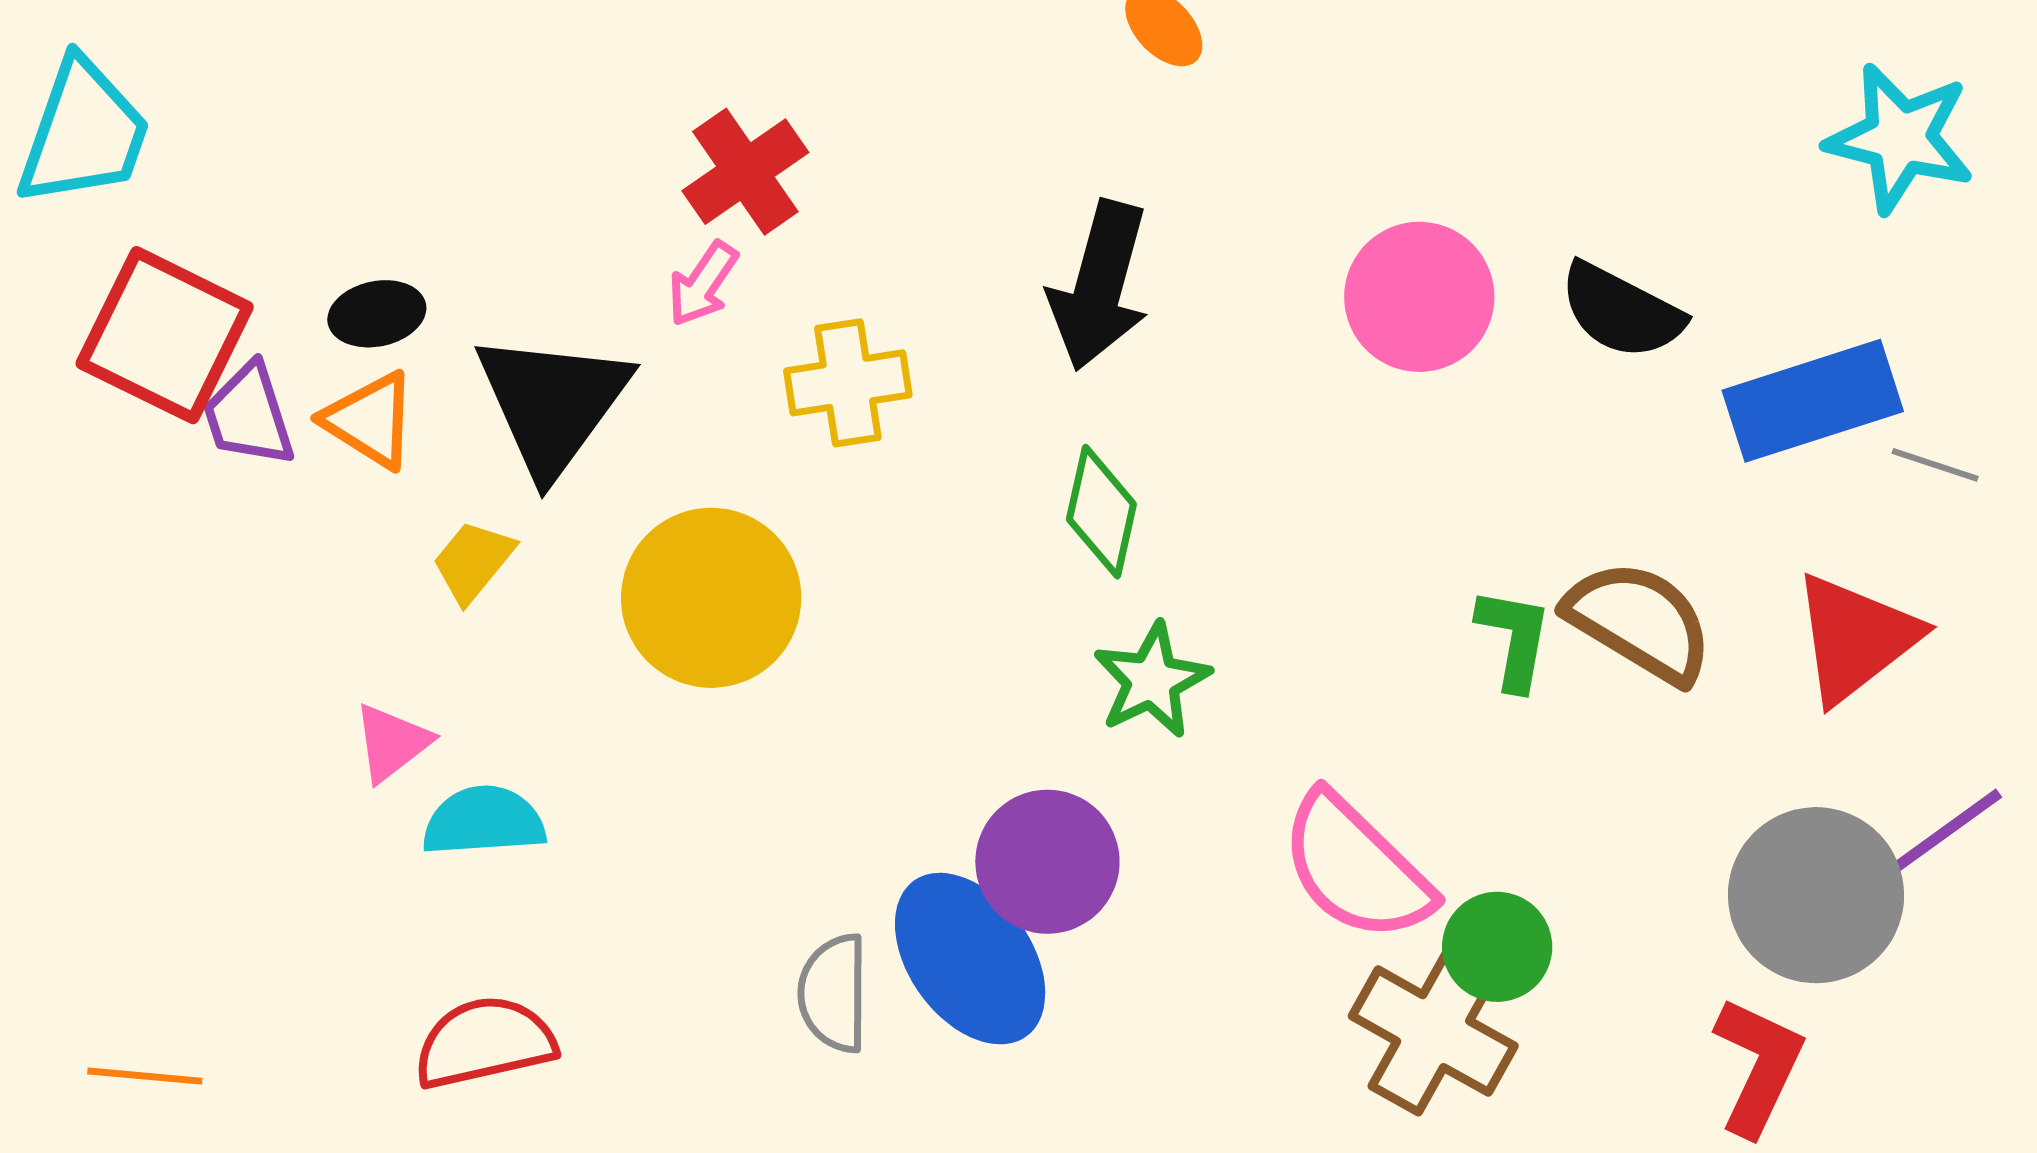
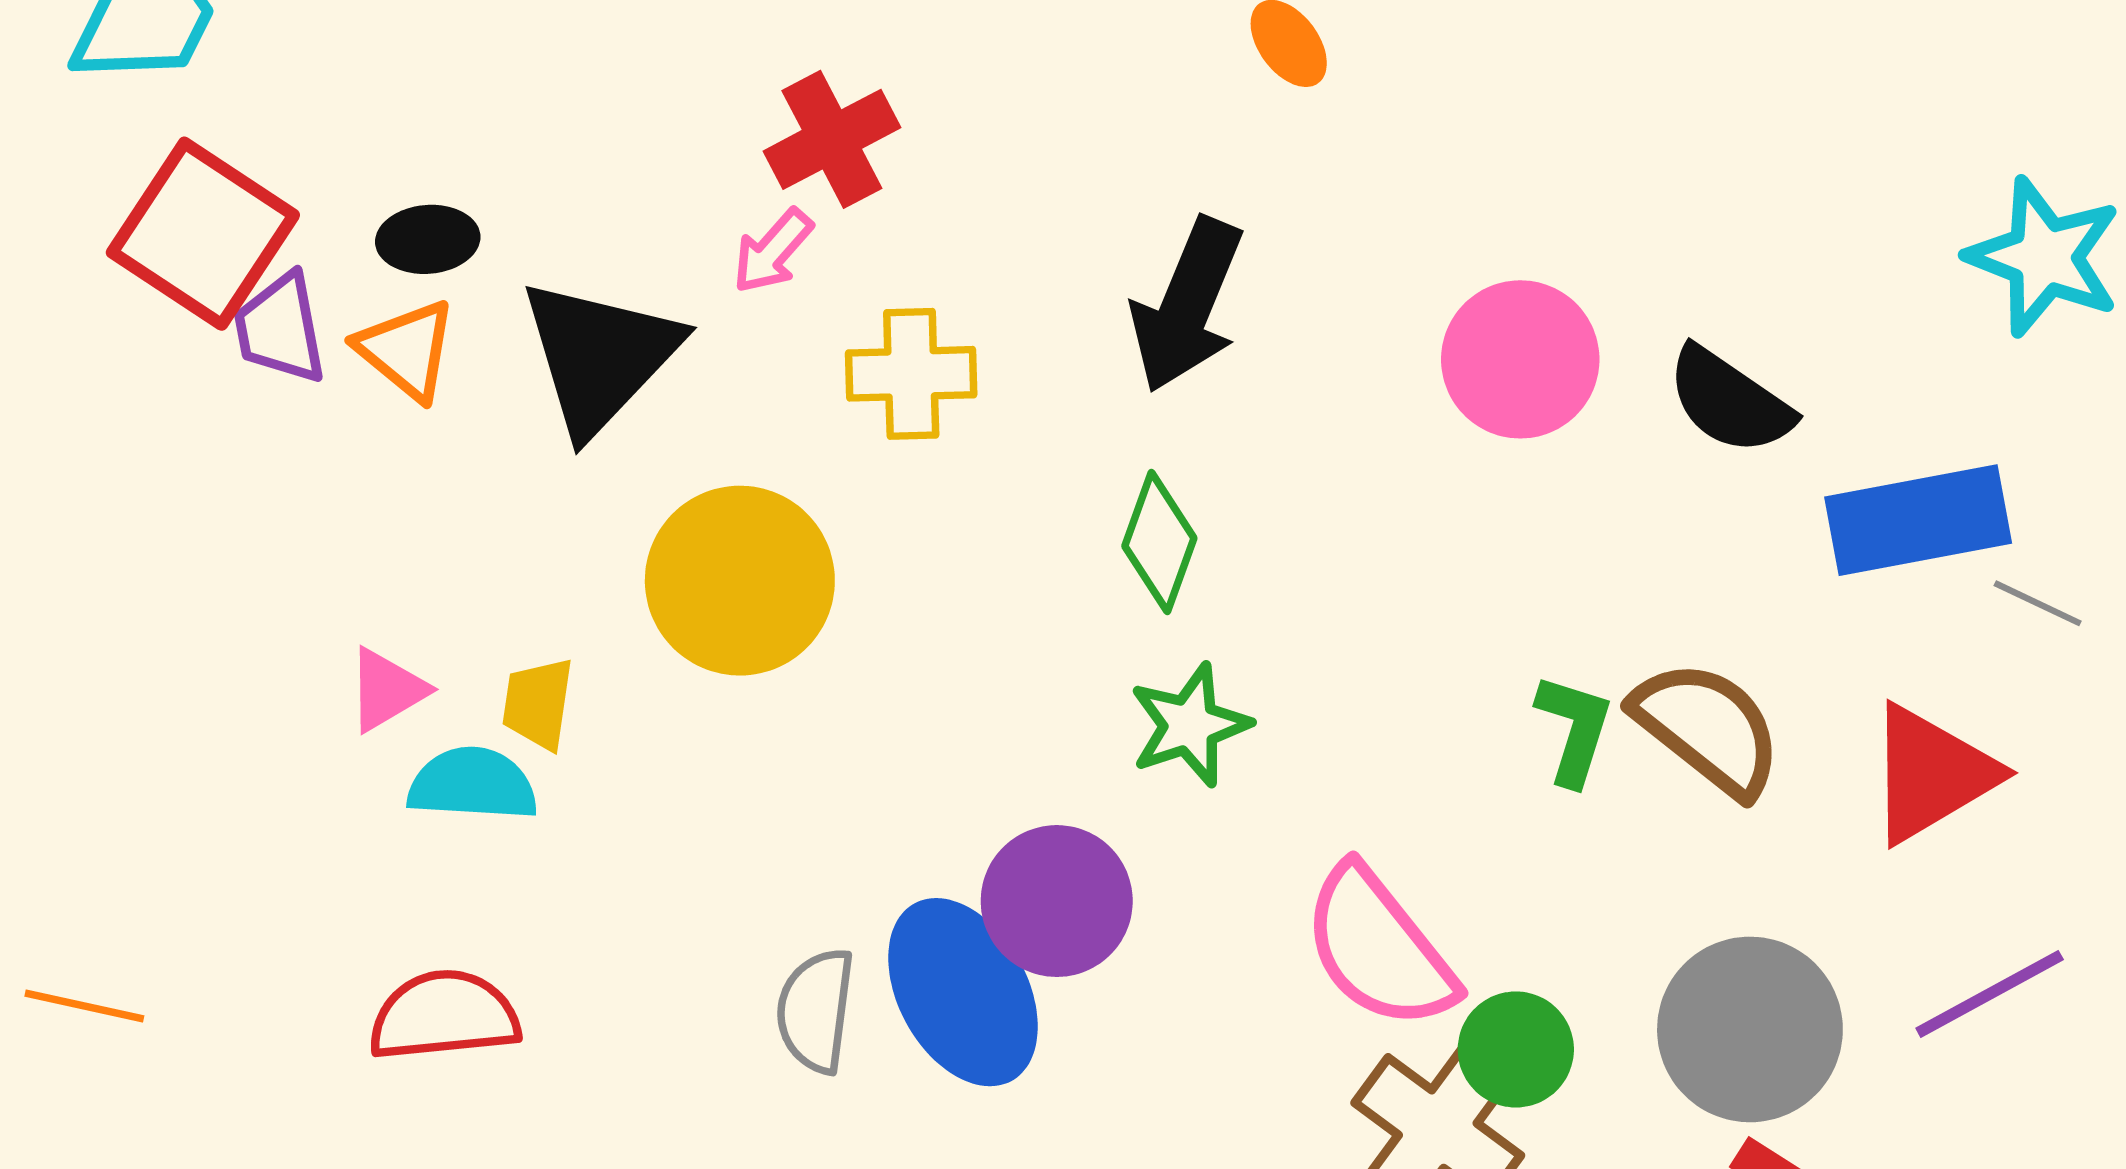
yellow trapezoid: (473, 561) -> (538, 704), moved, turned -38
gray circle: (1816, 895) -> (1750, 1029), moved

